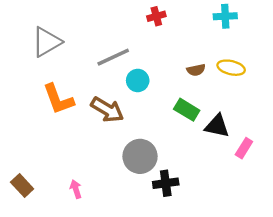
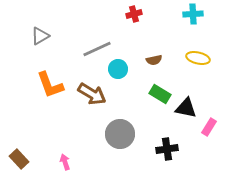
gray triangle: (47, 42) -> (40, 36), size x0.7
brown semicircle: (196, 70) -> (154, 60), moved
black cross: (166, 183) -> (167, 149), moved

